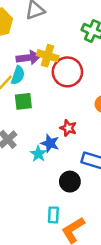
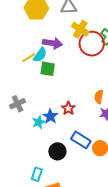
yellow cross: (48, 56) -> (80, 29), moved
red circle: (67, 72) -> (92, 44), moved
green square: (23, 101) -> (48, 69), moved

